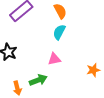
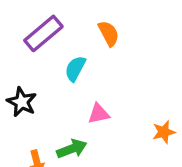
cyan semicircle: (59, 32) -> (75, 69), moved

